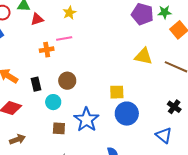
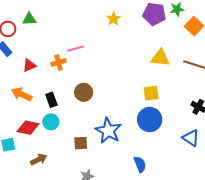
yellow star: (69, 13) -> (113, 19), moved
red triangle: (37, 19) -> (29, 65), moved
yellow square: (117, 92) -> (151, 93), moved
cyan circle: (53, 102) -> (51, 122), moved

